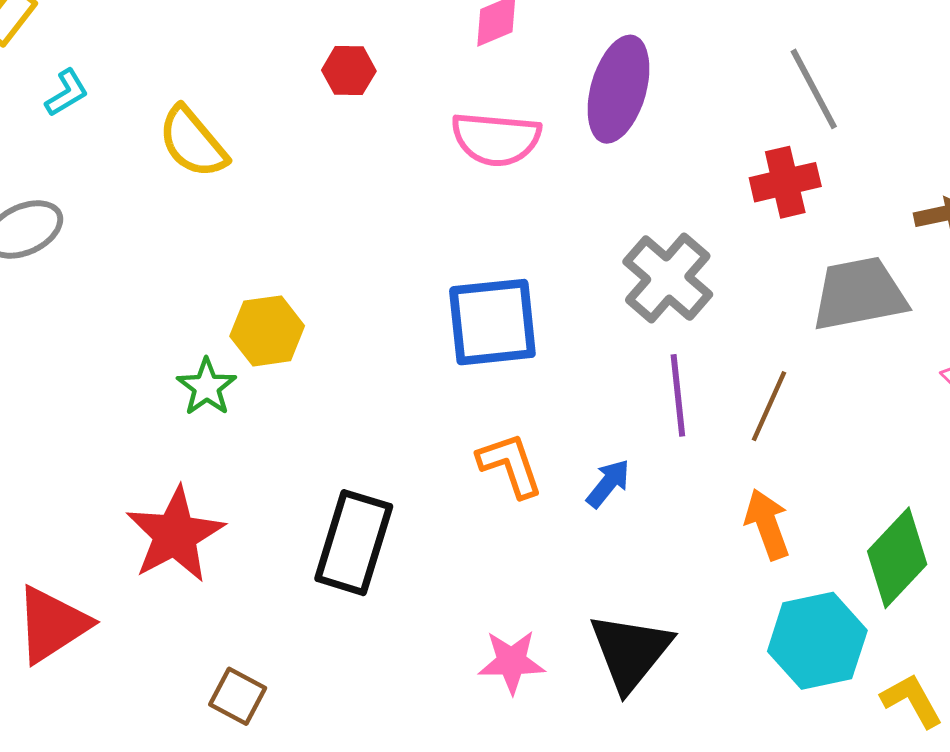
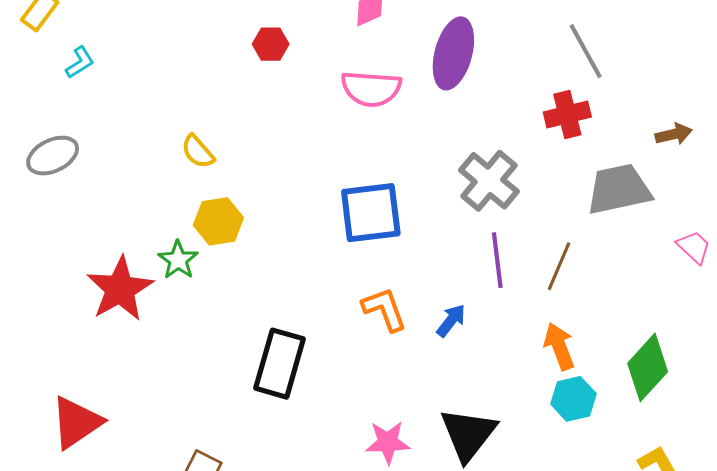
yellow semicircle: (193, 142) -> (198, 152), moved, size x0.7
red star: (175, 535) -> (120, 289), moved
cyan hexagon: (817, 641) -> (573, 399), moved, size x0.7

